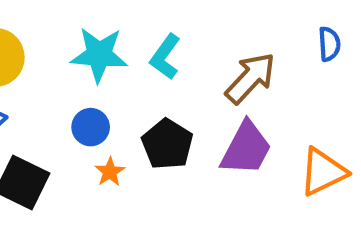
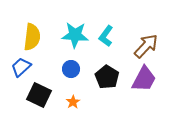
orange star: (110, 172) -> (73, 102), moved

